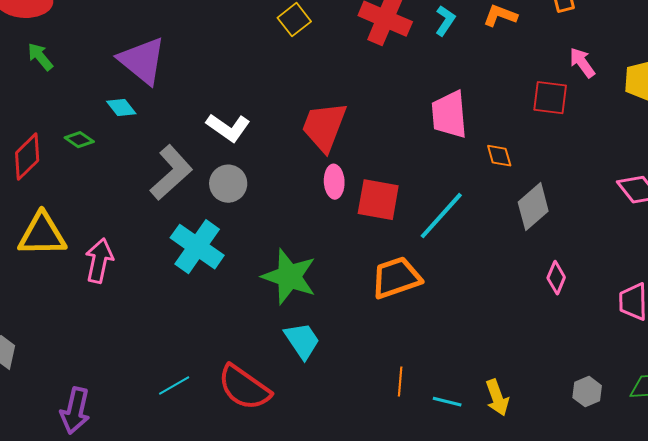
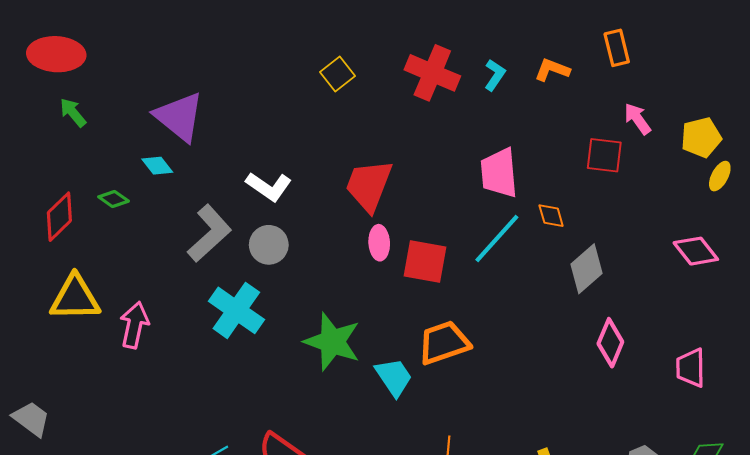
cyan line: (441, 216) -> (497, 239), moved
pink diamond: (556, 278) -> (610, 343), size x1.4
cyan trapezoid: (302, 341) -> (394, 377), moved

